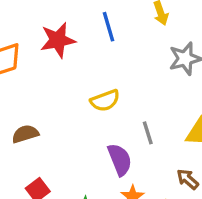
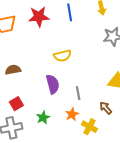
gray line: (148, 133) -> (78, 93), moved
purple semicircle: (120, 160) -> (53, 84), moved

